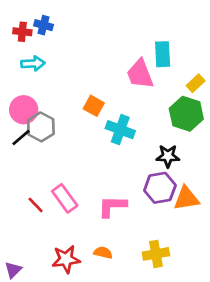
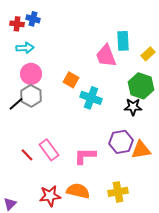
yellow rectangle: (196, 83) -> (148, 54), moved
pink circle: (24, 110) -> (31, 74), moved
black star: (168, 156) -> (133, 107), moved
orange semicircle: (103, 253) -> (78, 191), size x1.6

